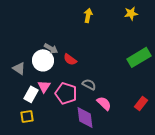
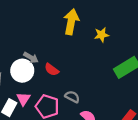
yellow star: (131, 13) -> (102, 35), moved
yellow arrow: (88, 15) -> (71, 22), size x1.6

